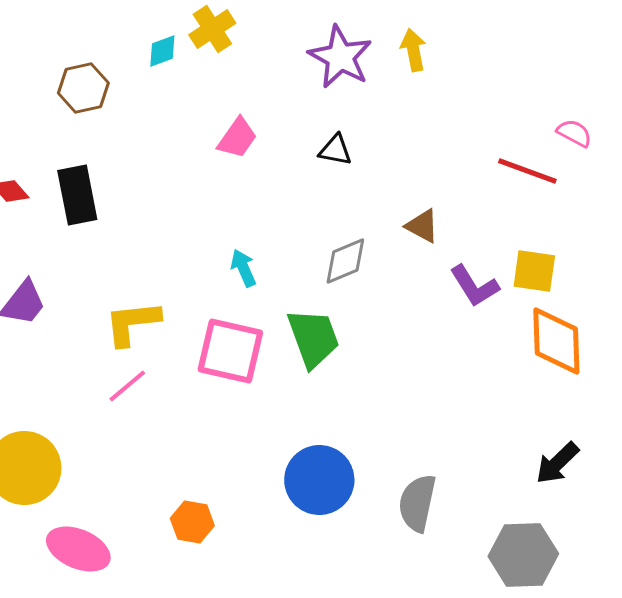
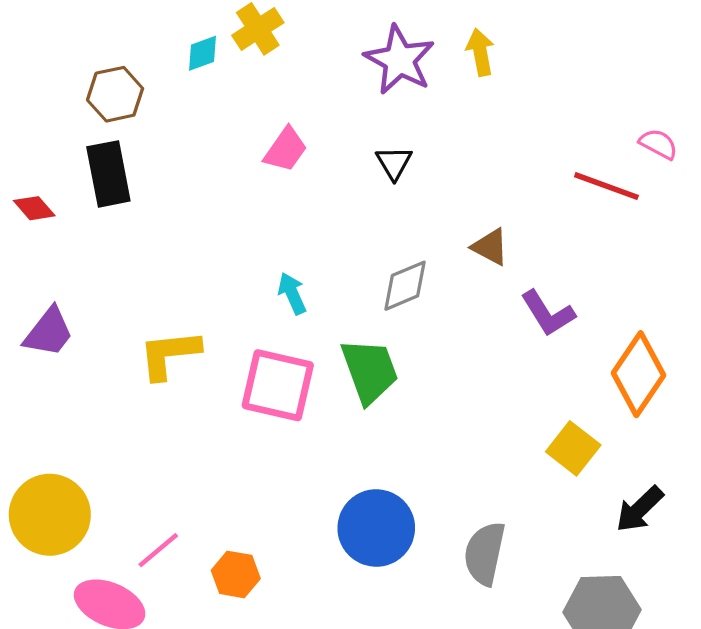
black triangle: (335, 150) -> (394, 163), turned 48
black rectangle: (77, 195) -> (108, 174), moved
yellow square: (534, 271) -> (573, 448), moved, turned 30
orange diamond: (556, 341) -> (639, 374), turned 36
pink line: (127, 386) -> (158, 550), moved

